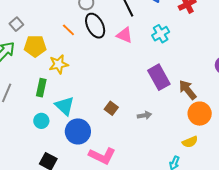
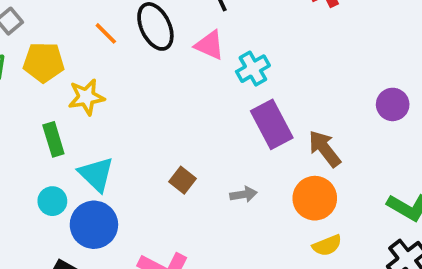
cyan cross: (161, 34) -> (253, 69), moved
green rectangle: (41, 88) -> (53, 139), turned -30
orange circle: (200, 114) -> (315, 198), moved
blue circle: (78, 131) -> (94, 225), moved

